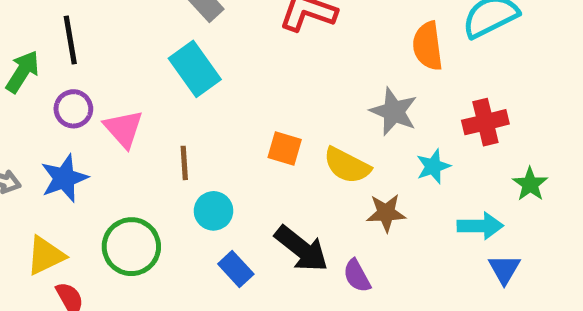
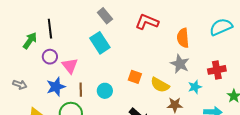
orange semicircle: (428, 46) -> (183, 38), moved
brown line: (184, 163) -> (81, 90), moved
blue star: (64, 178) -> (56, 87), moved
cyan circle: (214, 211) -> (105, 91), moved

